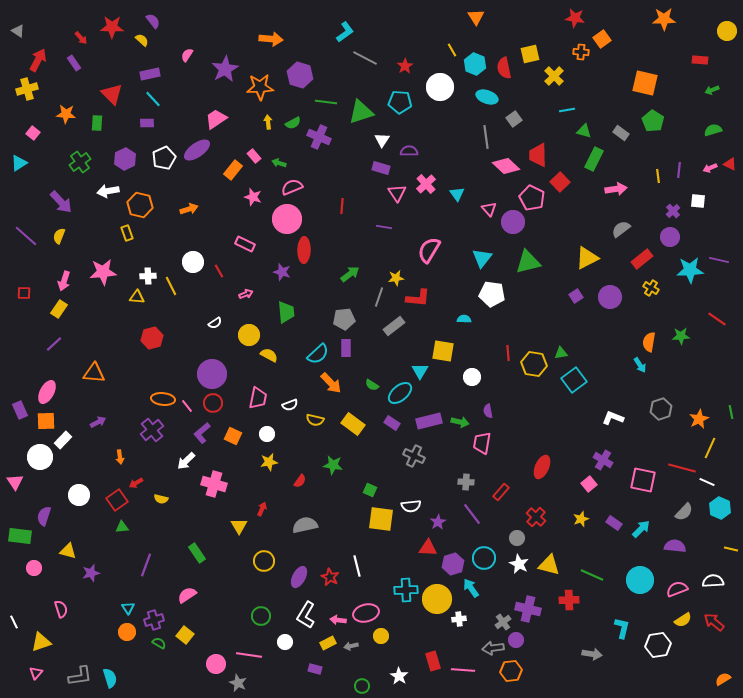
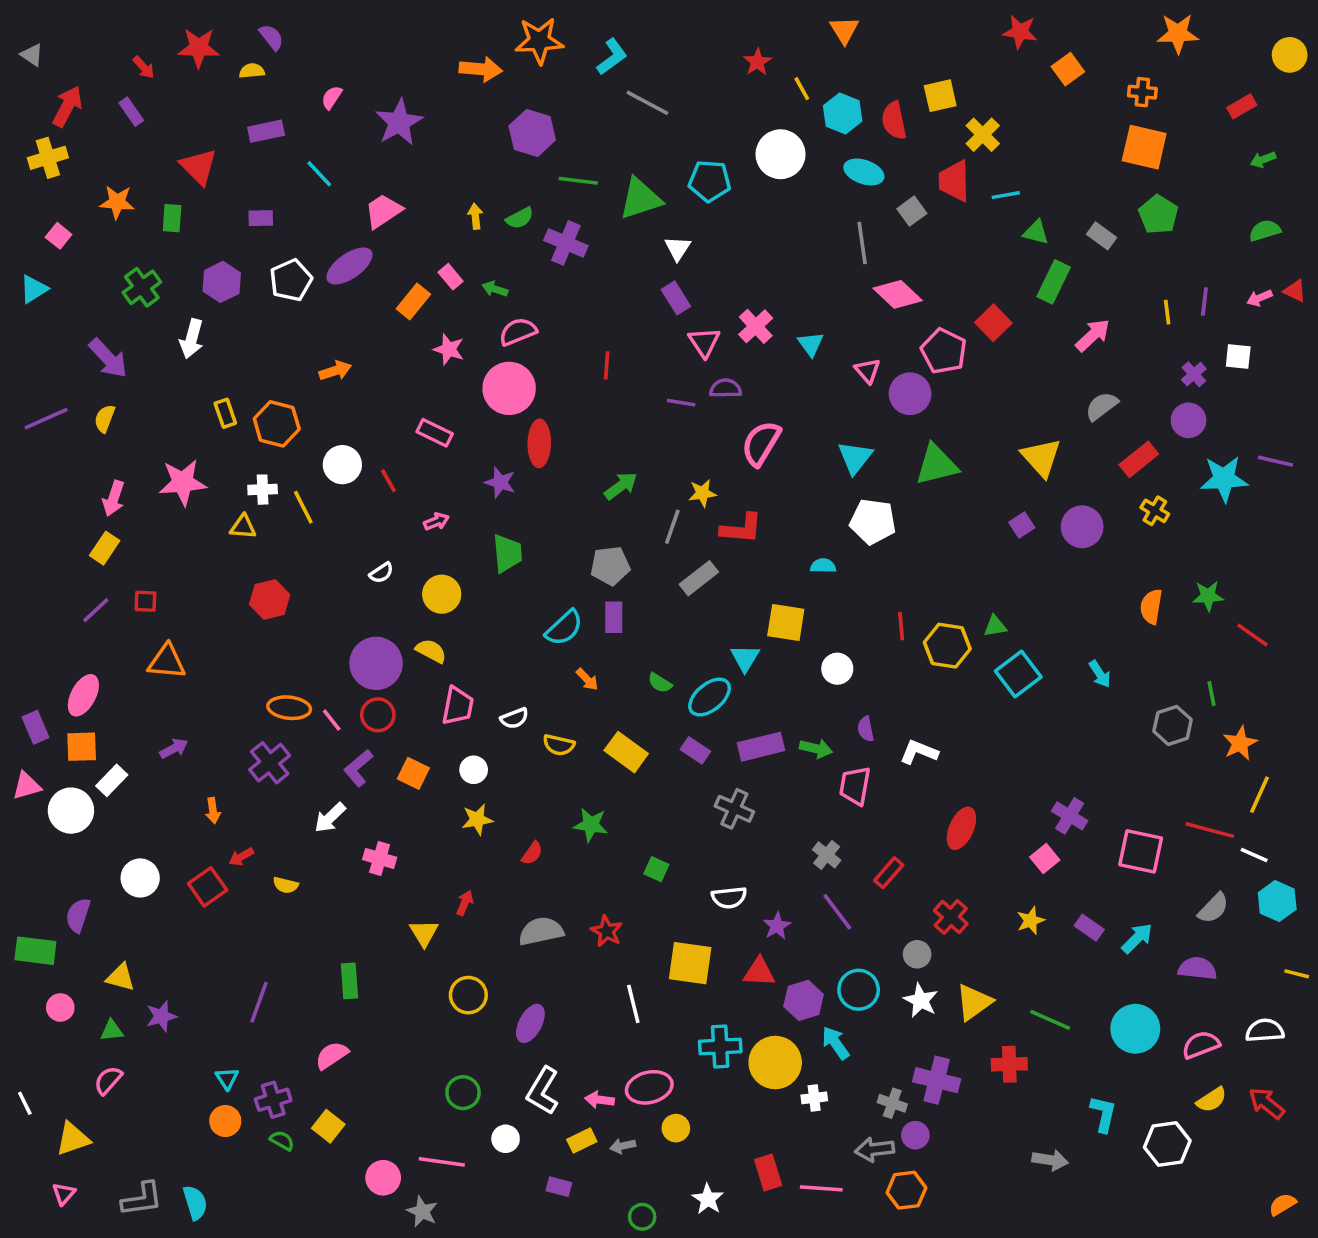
yellow semicircle: (142, 40) -> (252, 71), turned -48
orange cross: (581, 52) -> (1142, 92), moved
red rectangle: (700, 60) -> (1242, 106), turned -35
red star: (405, 66) -> (757, 62), moved
orange star: (260, 87) -> (539, 41), moved
cyan line: (153, 99) -> (319, 174), moved
purple semicircle: (409, 151) -> (726, 388), moved
red trapezoid: (538, 155) -> (954, 181), moved
purple rectangle: (381, 168) -> (676, 298), turned 42
pink arrow: (616, 189) -> (1093, 335), turned -35
white arrow: (108, 191) -> (192, 339), turned -65
orange hexagon: (140, 205) -> (277, 424), moved
purple line: (26, 236) -> (46, 419), turned -65
yellow triangle: (587, 258) -> (1041, 458), turned -45
red square: (24, 293) -> (145, 601), moved
red line: (717, 319) -> (1252, 635), moved
yellow semicircle: (269, 355) -> (431, 651), moved
cyan arrow: (640, 365) -> (1100, 674), moved
orange arrow: (331, 383) -> (587, 679), size x0.6
green line: (731, 412) -> (1212, 694), moved
white L-shape: (613, 418) -> (919, 752), moved
pink triangle: (15, 482) -> (27, 786), moved, turned 48
gray cross: (466, 482) -> (827, 855), turned 35
pink cross: (214, 484) -> (380, 858), size x0.7
yellow square: (381, 519) -> (690, 963), moved
green triangle: (122, 527) -> (112, 1031), moved
green rectangle: (197, 553) -> (349, 981), turned 30
yellow triangle: (549, 565) -> (974, 1002), turned -50
red star: (330, 577) -> (607, 931), moved
pink semicircle: (61, 609) -> (108, 1080), turned -120
gray cross: (503, 622) -> (892, 1103), turned -35

